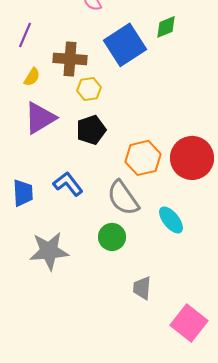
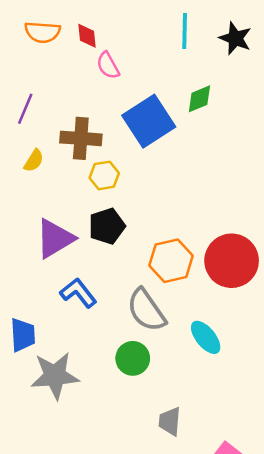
purple triangle: (40, 118) -> (55, 238), moved
blue trapezoid: (23, 193) -> (23, 335), moved

